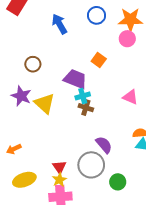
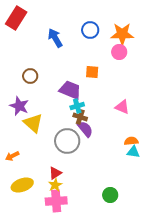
orange square: (99, 60) -> (92, 72), turned -32
yellow triangle: (45, 103) -> (33, 123), moved
purple semicircle: (104, 145) -> (85, 129), moved
gray circle: (91, 165) -> (67, 141), moved
red triangle: (59, 167) -> (55, 173), turned 32
green circle: (118, 182) -> (110, 195), moved

